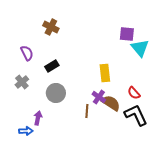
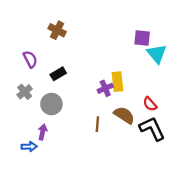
gray circle: (56, 93) -> (51, 104), moved
purple cross: (99, 97) -> (105, 88), moved, turned 32

